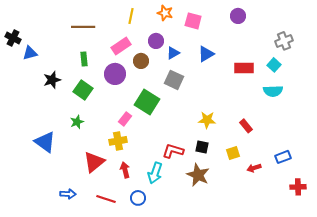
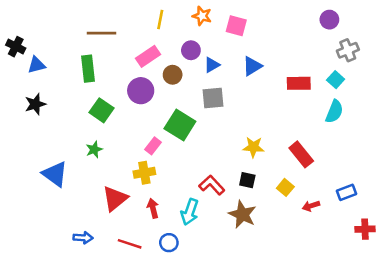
purple circle: (238, 16) -> (329, 20), moved
green rectangle: (84, 59) -> (88, 69), moved, size x1.5
black star: (52, 80) -> (35, 104), moved
gray square: (174, 80) -> (213, 98), turned -30
cyan semicircle: (273, 91) -> (334, 112), turned -66
red rectangle: (246, 126) -> (301, 154), size x1.5
red L-shape: (173, 151) -> (212, 185), turned 30
yellow square: (233, 153) -> (285, 187), turned -32

